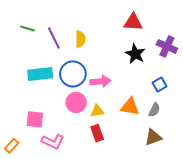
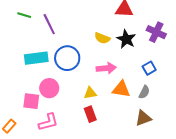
yellow semicircle: (80, 39) -> (102, 38), moved, turned 112
pink arrow: (100, 81) -> (106, 68), moved
pink circle: (76, 102) -> (49, 88), moved
pink L-shape: (53, 142) -> (48, 122), turned -40

